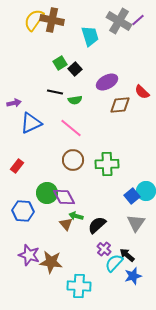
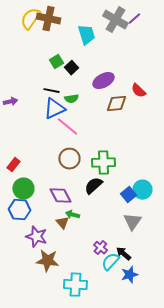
blue triangle: (31, 123) -> (54, 109), moved
green circle: (47, 193) -> (23, 189), moved
black semicircle: (97, 225) -> (93, 186), moved
purple star: (29, 255) -> (36, 237), moved

